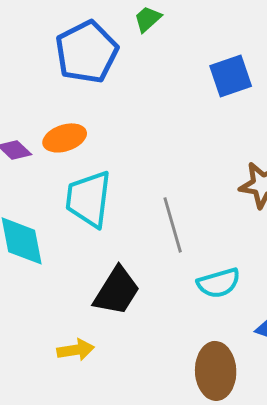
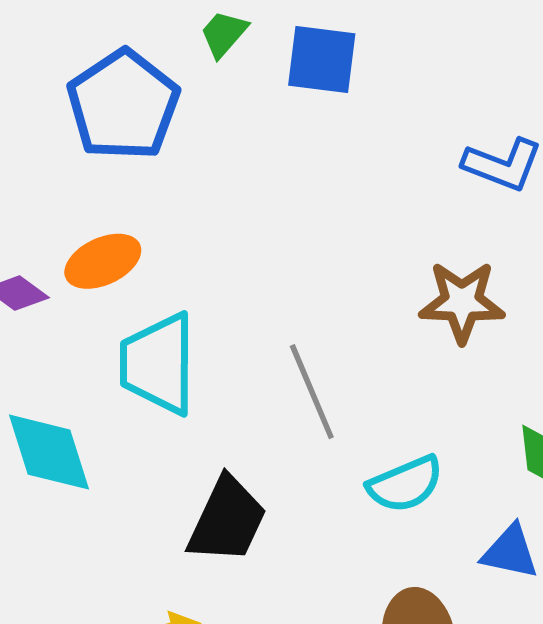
blue square: (231, 76) -> (322, 59), moved, turned 33

